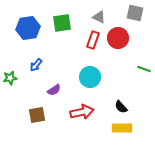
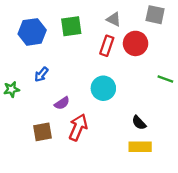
red arrow: (82, 112) -> (78, 127), moved, turned -55

